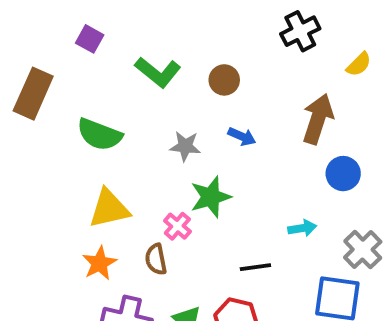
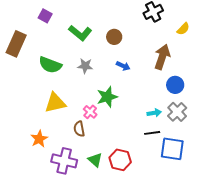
gray star: (185, 146) -> (85, 66), moved
gray cross: (363, 250) -> (177, 112), moved
orange star: (99, 263) -> (39, 139), moved
black line: (255, 267) -> (152, 133), moved

